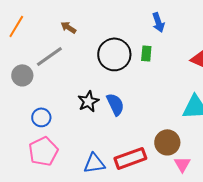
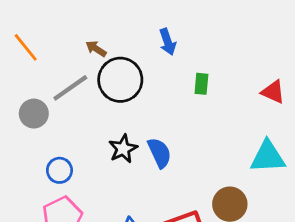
blue arrow: (158, 22) -> (168, 42), moved
orange line: (16, 26) -> (26, 47), turned -70
black circle: (114, 54) -> (120, 80), moved

